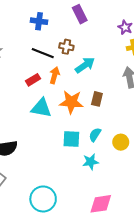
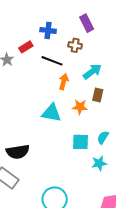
brown cross: (66, 47) -> (75, 45), moved
red rectangle: (33, 80) -> (26, 47), moved
brown rectangle: (97, 99) -> (98, 95), moved
orange star: (71, 102) -> (80, 107), size x0.7

